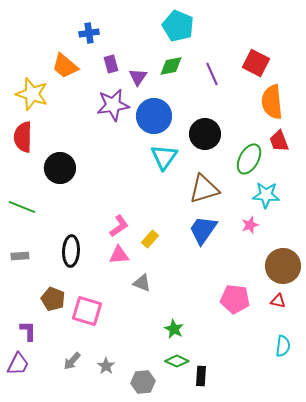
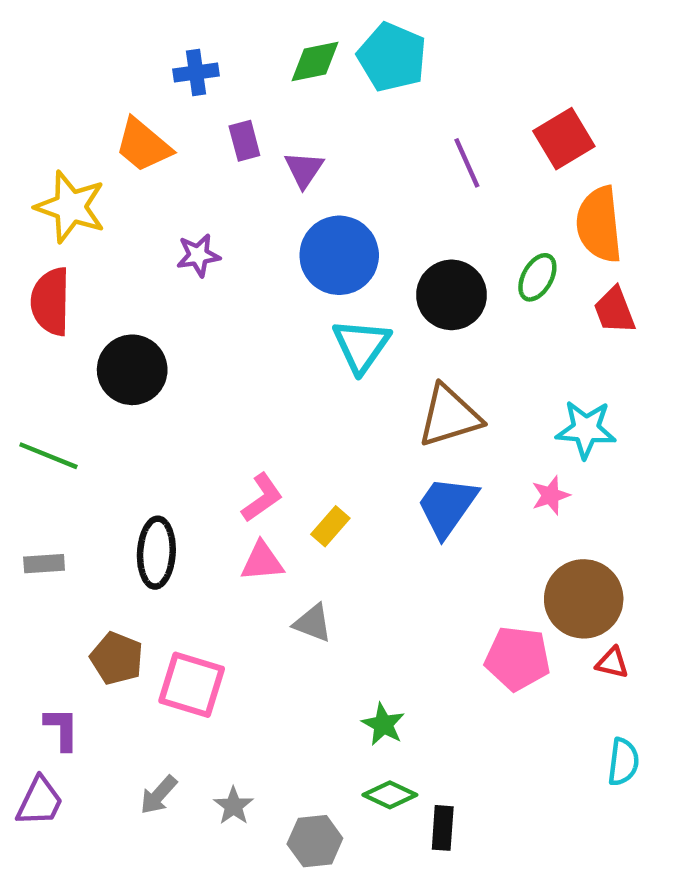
red square: (256, 63) -> (564, 139), turned 32
green diamond: (171, 66) -> (315, 61), moved
purple star: (113, 105) -> (198, 255), moved, size x0.6
green ellipse: (249, 159) -> (537, 277), moved, size x0.7
brown circle: (283, 266) -> (584, 599), moved

